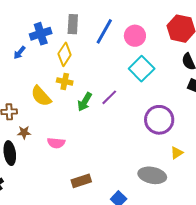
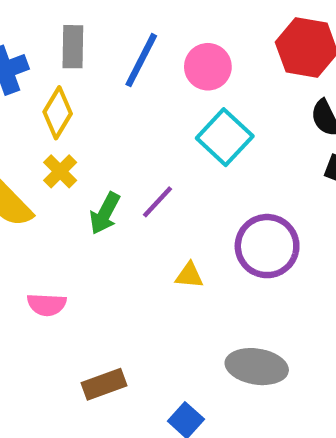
yellow cross: (65, 82) -> (60, 171), turned 35
yellow triangle: (177, 153) -> (189, 275), moved, turned 40

